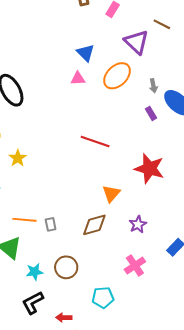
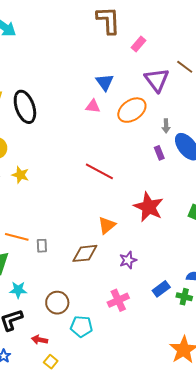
yellow star: (18, 158) -> (20, 175), turned -30
brown circle: (66, 267) -> (57, 303), moved

